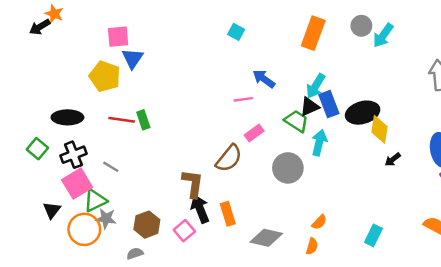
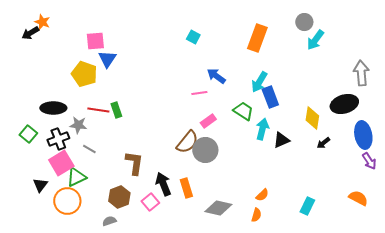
gray circle: (361, 26) -> (304, 22), moved
black triangle: (310, 107) -> (281, 140), moved
black ellipse: (363, 113) -> (344, 104), moved
gray circle: (288, 168) -> (205, 150), moved
brown L-shape: (193, 184) -> (134, 163), moved
gray star: (106, 219) -> (78, 125), moved

